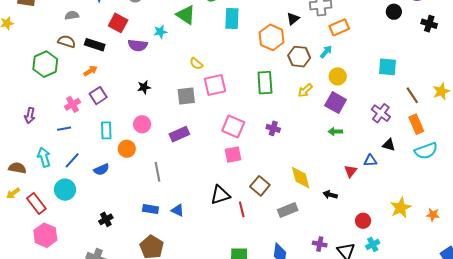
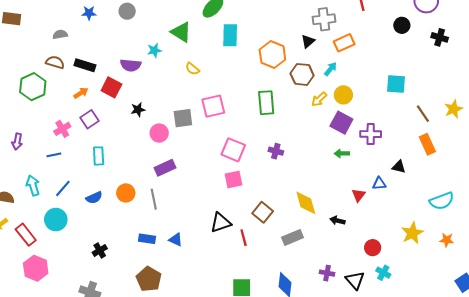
black triangle: (293, 19) -> (308, 41), moved
red square: (118, 23) -> (111, 87), moved
yellow semicircle: (196, 64) -> (192, 69), moved
yellow arrow: (305, 90) -> (319, 99), moved
purple cross: (381, 113) -> (371, 134), moved, turned -36
pink circle: (142, 124) -> (159, 133), moved
purple rectangle: (179, 134) -> (165, 168), moved
orange circle: (127, 149) -> (126, 193), moved
cyan semicircle: (426, 151) -> (442, 201), moved
cyan cross: (373, 244) -> (383, 273), turned -32

